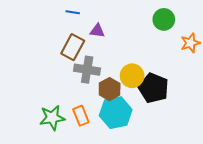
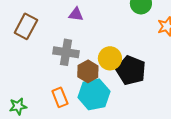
brown rectangle: (73, 47) -> (26, 26), moved
green star: (52, 118) -> (18, 106), moved, size x0.7

